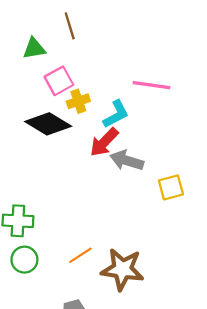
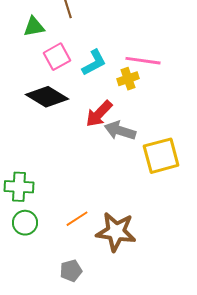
yellow cross: (78, 101) -> (128, 79), moved
cyan L-shape: (116, 114) -> (94, 63), moved
yellow square: (171, 187) -> (161, 156), size x1.5

